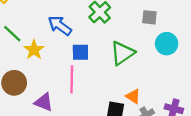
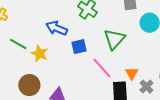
pink line: (72, 79) -> (102, 68), moved, turned -30
orange triangle: (133, 96) -> (132, 73), turned 40

